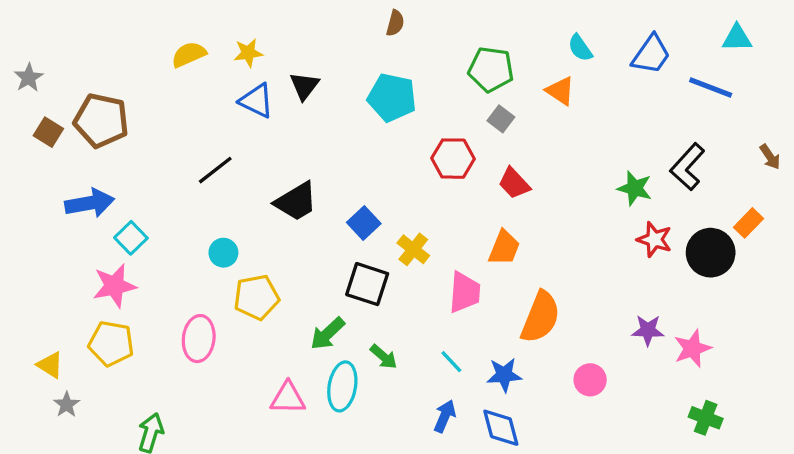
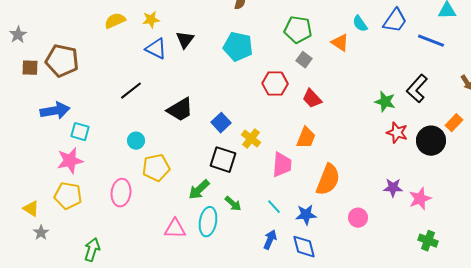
cyan semicircle: (580, 48) -> (360, 24), moved
brown square: (48, 132) -> (30, 68), turned -30
cyan square: (131, 238) -> (80, 132), turned -30

